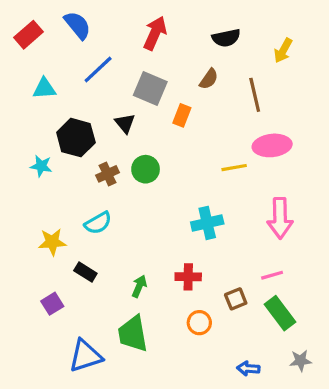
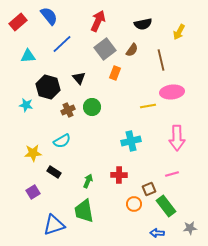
gray square: (150, 89) -> (105, 49), moved, turned 30
green rectangle: (280, 313) -> (166, 206), moved
orange circle: (199, 323) -> (134, 204), moved

